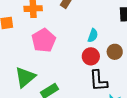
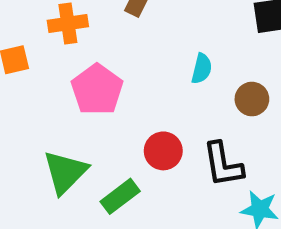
red circle: (91, 56) -> (163, 151), moved

